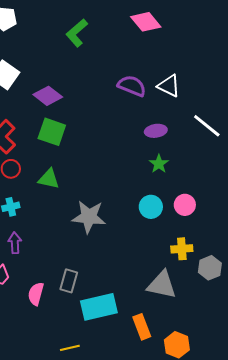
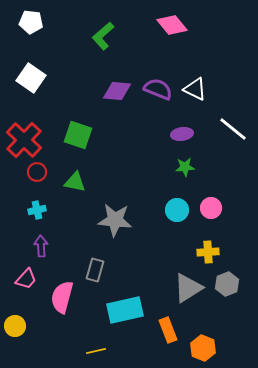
purple diamond: (48, 96) -> (117, 91), moved, turned -32
green star: (159, 164) -> (185, 167), turned 30
gray hexagon: (210, 268) -> (227, 284), moved
gray rectangle: (69, 281) -> (95, 270), moved
gray triangle: (162, 285) -> (188, 288), turned -44
pink semicircle: (36, 294) -> (62, 297), size x1.4

